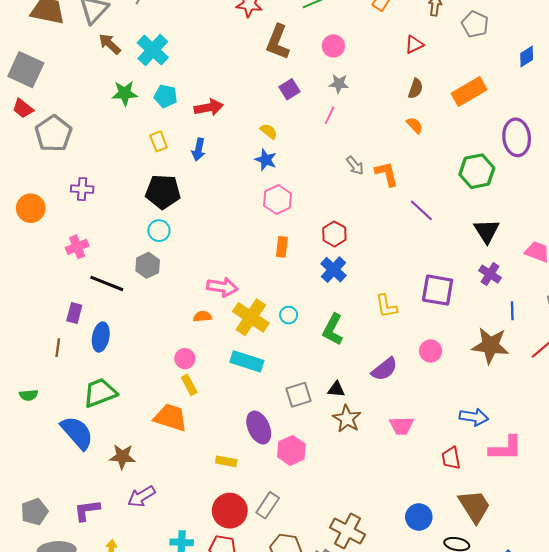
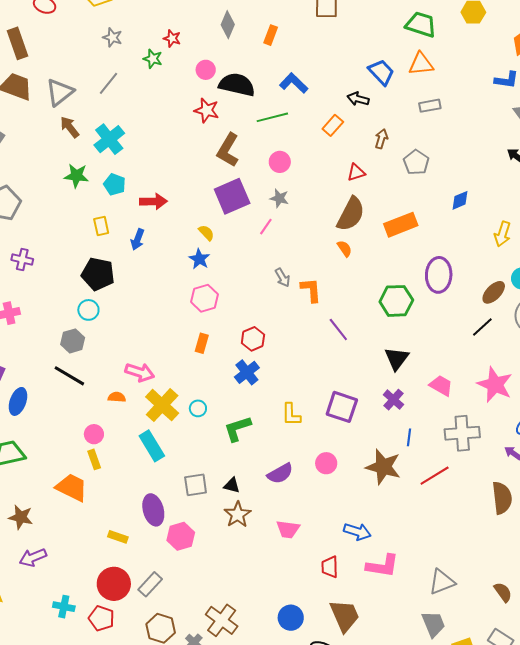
purple square: (290, 89) -> (232, 196), size x1.8
brown semicircle: (416, 89) -> (351, 214), size x1.8
black line: (107, 283) -> (69, 376), moved
green L-shape: (333, 329) -> (237, 429), turned 36
cyan rectangle: (247, 361) -> (152, 446), turned 32

